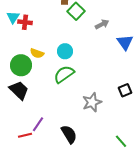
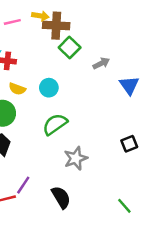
cyan circle: (65, 51) -> (49, 88), moved
yellow semicircle: (37, 53) -> (17, 89), moved
gray star: (92, 102) -> (76, 158), moved

